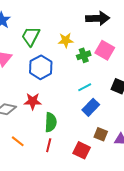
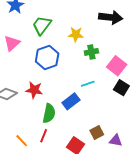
pink square: (105, 50) -> (117, 66), moved
blue rectangle: (91, 107) -> (71, 101), moved
brown square: (101, 134) -> (97, 133), turned 32
orange line: (18, 141) -> (22, 141), moved

